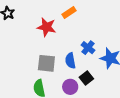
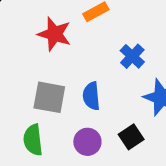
blue cross: (88, 48) -> (132, 56), moved
black square: (86, 78) -> (131, 137), moved

